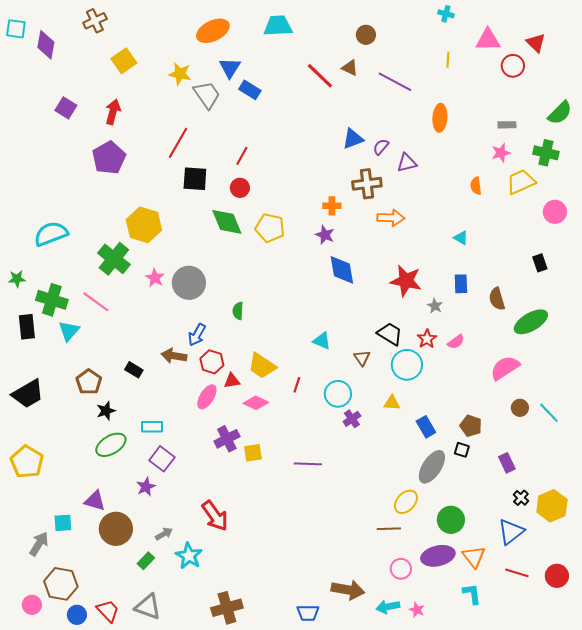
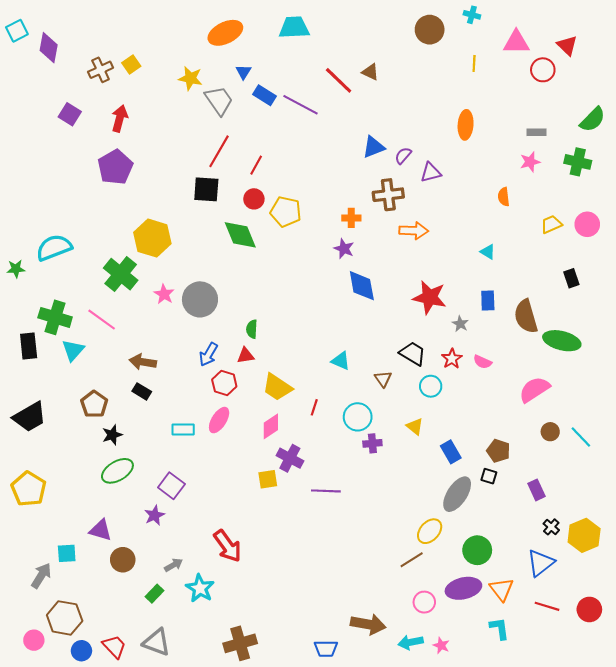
brown cross: (95, 21) -> (101, 70), moved
cyan square: (16, 29) -> (17, 31), turned -35
brown circle: (366, 35) -> (430, 30), moved, size x1.4
yellow square: (124, 61) -> (131, 65), size x0.7
blue triangle: (230, 68) -> (243, 72), size x0.7
purple line: (395, 82) -> (300, 105), moved
red line: (178, 143) -> (219, 151), moved
yellow trapezoid: (521, 182) -> (551, 224), moved, size x0.7
yellow pentagon: (270, 228) -> (286, 212), moved
green star: (17, 279) -> (16, 269), moved
brown semicircle: (497, 299) -> (526, 316), size x1.4
green ellipse: (531, 322) -> (562, 341), turned 44
pink semicircle: (456, 342) -> (482, 362), turned 60
brown arrow: (174, 356) -> (143, 362), moved
cyan circle: (407, 365) -> (431, 386), size x0.7
red triangle: (232, 381) -> (245, 356), moved
pink diamond: (256, 403) -> (271, 426), turned -60
yellow triangle: (392, 403) -> (415, 426), turned 36
purple cross: (352, 419) -> (372, 443), turned 30
cyan rectangle: (152, 427) -> (183, 430), moved
purple cross: (227, 439) -> (290, 458), moved, turned -35
brown circle: (116, 529) -> (123, 560), size x0.7
brown line: (389, 529) -> (412, 560), turned -30

